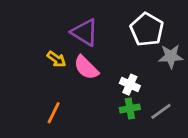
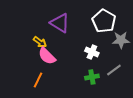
pink semicircle: (86, 68) -> (47, 56), moved
white cross: (130, 85) -> (92, 52), moved
gray line: (161, 111) -> (114, 70), moved

